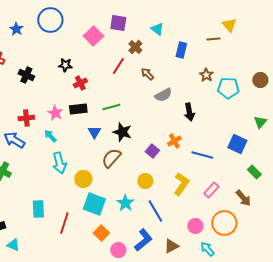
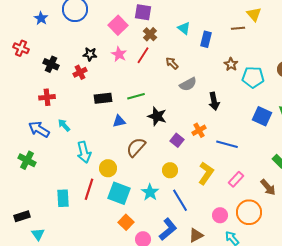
cyan triangle: (157, 29) -> (184, 28), moved
brown cross: (135, 47) -> (150, 34), moved
red cross: (80, 83) -> (80, 72), moved
pink star: (55, 113) -> (119, 54), moved
red cross: (26, 118) -> (47, 97), moved
blue triangle: (94, 132) -> (119, 121), turned 48
black star: (122, 132) -> (157, 116), moved
cyan arrow: (50, 136) -> (64, 125), moved
blue square: (237, 144) -> (262, 116), moved
red line: (64, 223) -> (89, 189), moved
cyan triangle: (13, 245) -> (38, 234), turned 32

